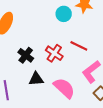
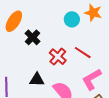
black cross: (26, 55) -> (33, 37), moved

